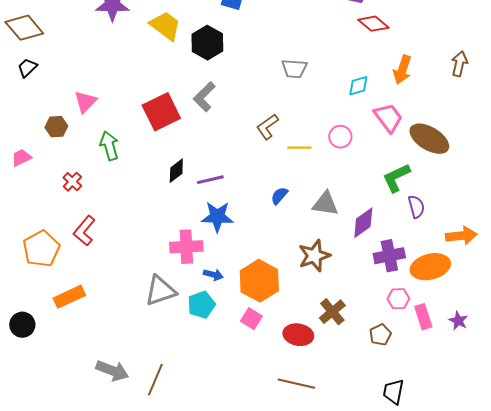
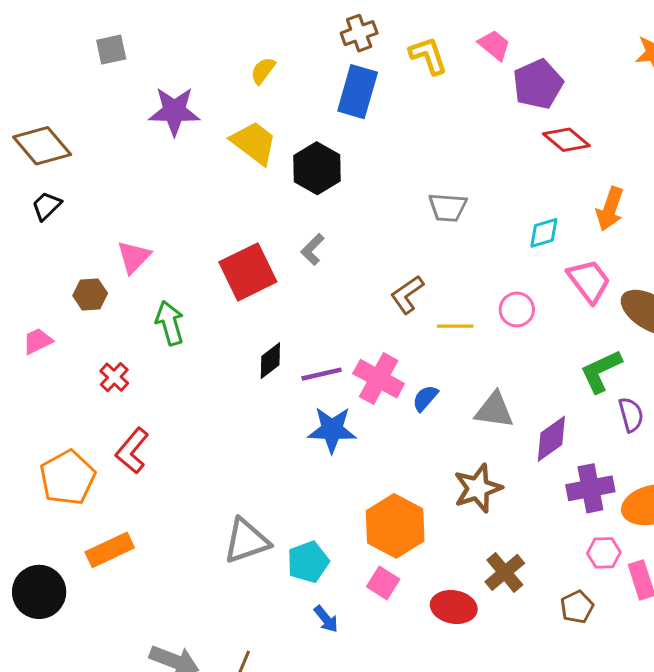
gray L-shape: (204, 97) -> (313, 249), size x0.7
pink cross: (186, 247) -> (379, 379), moved, turned 32
blue arrow: (213, 275) -> (326, 619), moved, turned 36
black circle: (22, 325) -> (39, 592), size x1.4

